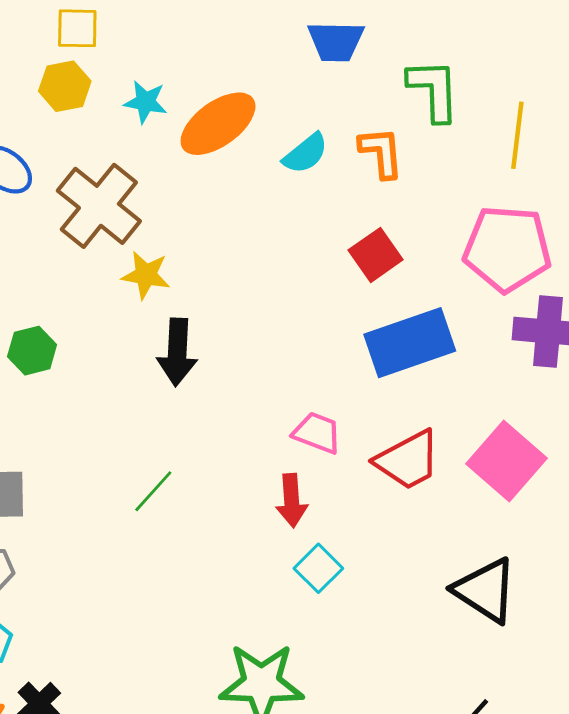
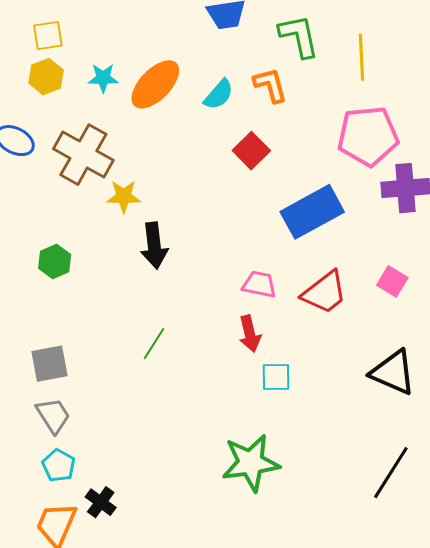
red square: (376, 255) -> (251, 151), moved
pink square: (507, 461) -> (392, 281), size x0.6
cyan square: (318, 568) -> (276, 377), turned -36

